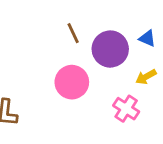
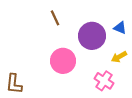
brown line: (73, 33) -> (55, 18), moved

